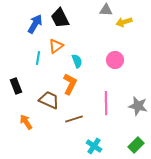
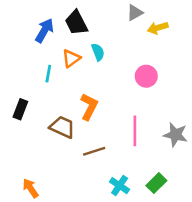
gray triangle: (106, 10) -> (135, 13), turned -32
cyan semicircle: (77, 61) -> (98, 52), moved
black rectangle: (16, 86) -> (20, 109), turned 42
orange arrow: (26, 122) -> (30, 188), moved
green rectangle: (136, 145) -> (156, 183), moved

